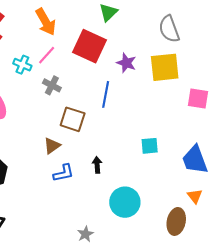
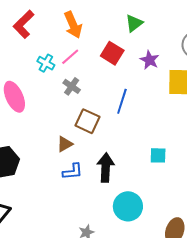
red square: (90, 46) -> (112, 53), size x0.7
purple star: (126, 63) -> (150, 60), moved
black arrow: (97, 165) -> (106, 168), size x1.8

